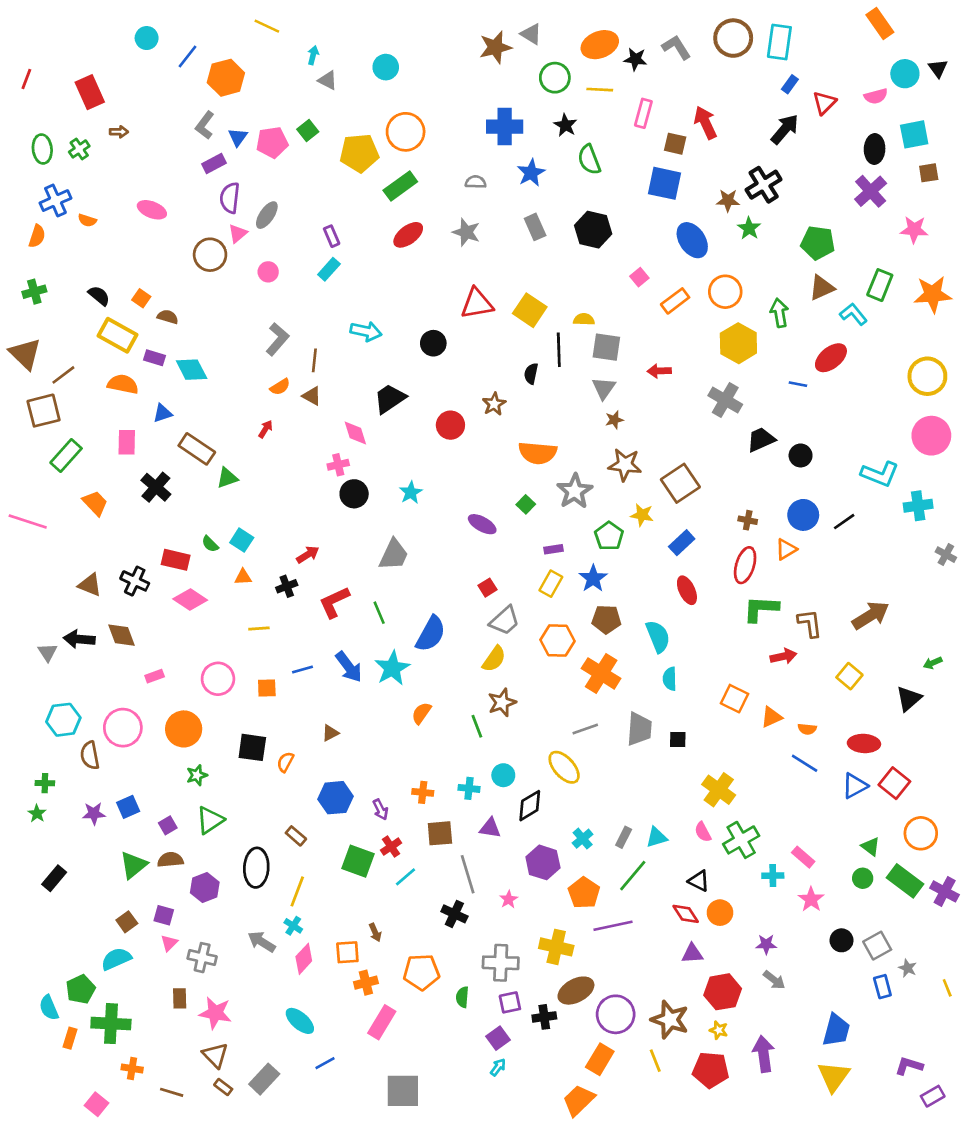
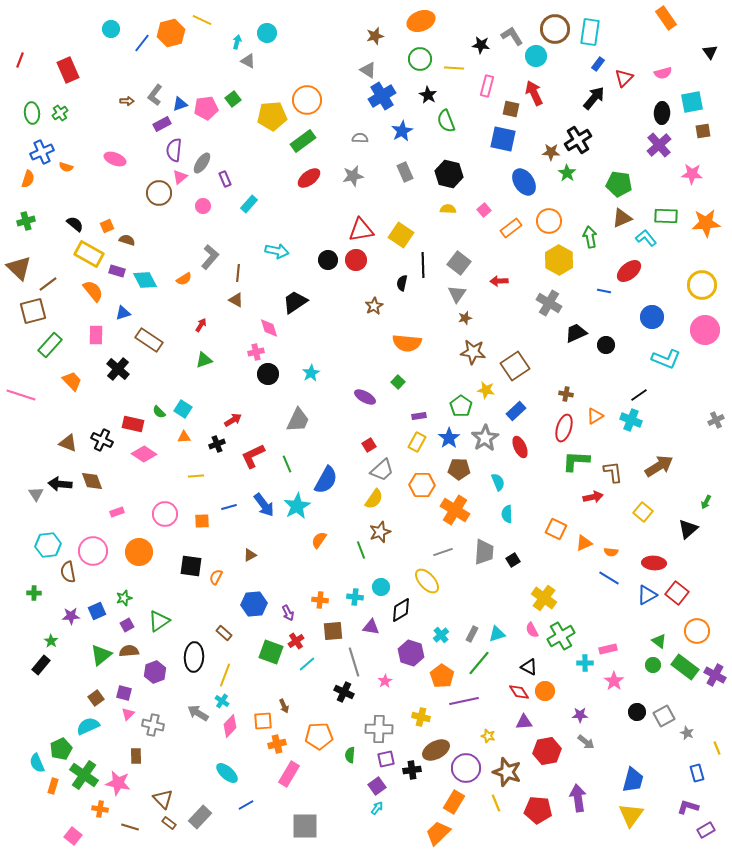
gray triangle: (531, 34) -> (368, 70), moved
orange ellipse: (600, 45) -> (421, 21), moved
brown star: (495, 47) -> (375, 36), size x0.7
cyan circle: (386, 67) -> (267, 33), moved
cyan circle: (905, 74) -> (536, 56), moved
orange hexagon: (226, 78) -> (171, 33), moved
blue cross: (505, 127) -> (382, 96), turned -32
brown arrow: (119, 132) -> (127, 101), moved
blue triangle: (238, 137) -> (180, 104), turned 35
gray star: (466, 232) -> (353, 176), turned -30
purple rectangle: (332, 236) -> (225, 179), moved
green rectangle: (880, 285) -> (666, 216), turned 70
orange square: (141, 298) -> (107, 226), turned 32
yellow semicircle: (584, 319) -> (448, 209), moved
gray square: (606, 347) -> (459, 263), turned 30
orange semicircle: (123, 384) -> (93, 291), turned 40
orange semicircle: (280, 387) -> (184, 279), moved
red circle: (450, 425) -> (356, 260), moved
green triangle: (227, 478) -> (204, 360), moved
gray star: (575, 491) -> (485, 438), moved
cyan cross: (918, 506) -> (631, 420), moved, turned 30
blue circle: (803, 515) -> (652, 317), moved
gray cross: (946, 555) -> (716, 420), turned 35
cyan semicircle: (658, 636) -> (498, 482), size x0.7
green arrow: (933, 663) -> (706, 502), turned -40
black square: (678, 740) -> (513, 560), turned -32
green star: (197, 775) -> (124, 598), moved
green star: (37, 814) -> (51, 641), moved
pink rectangle: (803, 857) -> (608, 649), turned -54
yellow cross: (556, 947) -> (421, 717), size x0.7
blue rectangle: (882, 987) -> (697, 773), moved
pink star: (215, 1013) -> (118, 783), moved
green cross: (111, 1024) -> (84, 775), turned 32
yellow star: (719, 1030) -> (488, 736), moved

